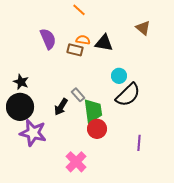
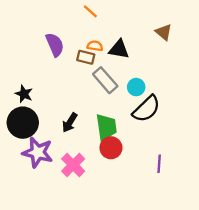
gray rectangle: (78, 95) -> (105, 80), moved, size x1.6
pink cross: (76, 162) -> (73, 165), moved

